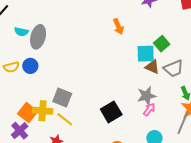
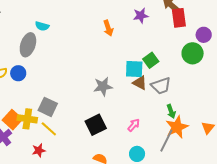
orange arrow: (118, 27) -> (108, 28), moved
cyan semicircle: (21, 32) -> (42, 26), moved
gray star: (147, 96) -> (103, 86), moved

